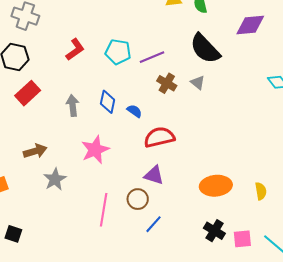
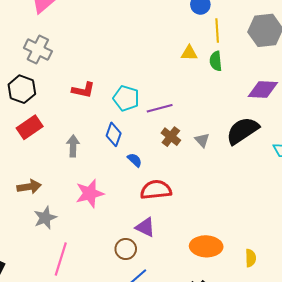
red L-shape: (75, 49) -> (83, 90), turned 40
black semicircle: (205, 49) -> (242, 131), moved, turned 92
blue diamond: (108, 102) -> (114, 134), moved
pink line: (104, 210) -> (61, 259), moved

